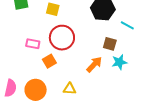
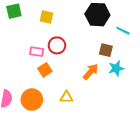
red circle: (62, 38) -> (57, 45), size x0.7
pink rectangle: (33, 44) -> (37, 52), moved

